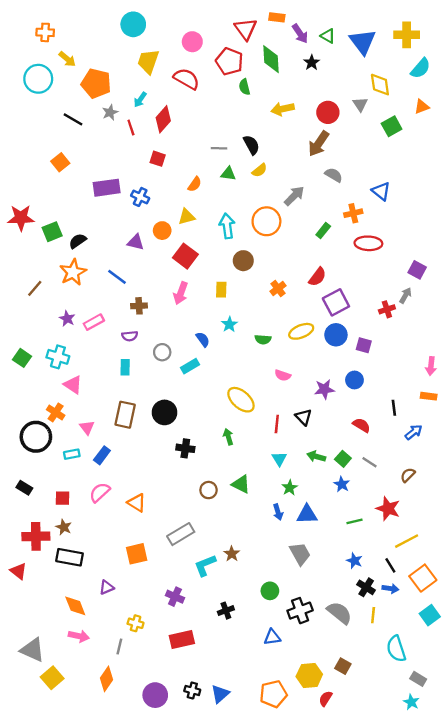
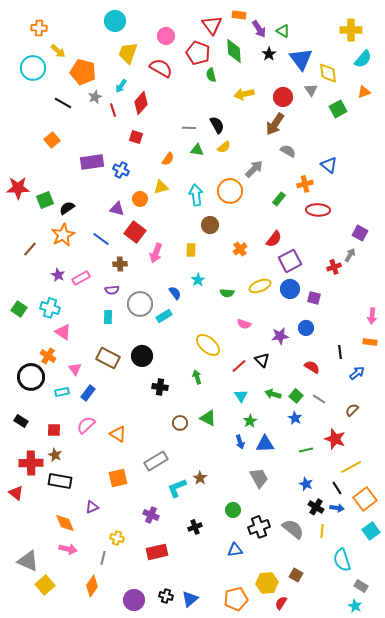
blue triangle: (363, 42) -> (301, 59), moved
red square: (185, 256) -> (135, 232), moved
gray circle: (162, 352) -> (140, 304), size x1.6
brown rectangle: (125, 415) -> (108, 358), turned -75
red line: (277, 424) -> (239, 366), turned 42

